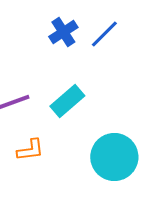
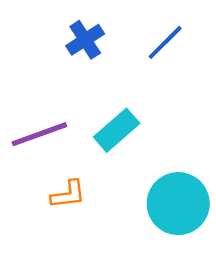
blue cross: (63, 32) -> (85, 40), moved

